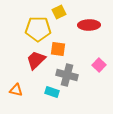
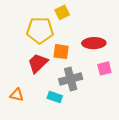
red ellipse: (89, 25) -> (94, 43), moved
pink square: (99, 65) -> (104, 68), turned 32
gray cross: (67, 75) -> (71, 79), turned -30

